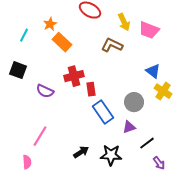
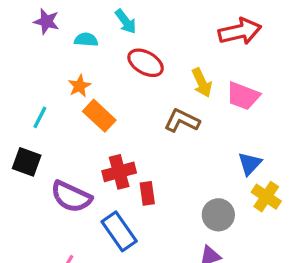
cyan line: (24, 35) -> (40, 117), moved
blue triangle: (153, 71) -> (250, 164), turned 35
purple semicircle: (45, 91) -> (71, 197), size x1.4
blue rectangle: (103, 112) -> (119, 231), moved

